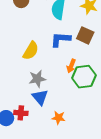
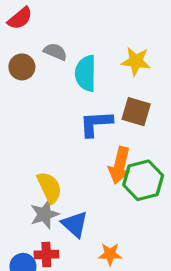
yellow semicircle: (31, 51) -> (49, 187), moved, turned -48
orange arrow: (71, 66) -> (120, 165), size x1.5
gray star: (37, 79) -> (44, 214), moved

